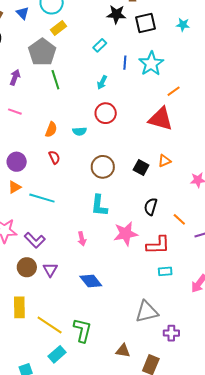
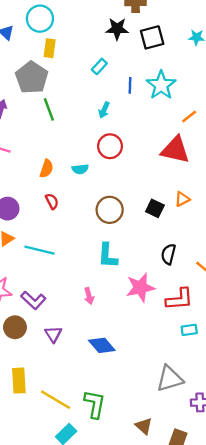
yellow rectangle: (59, 28) -> (50, 48), turned -42
brown circle: (27, 267) -> (15, 327), moved
brown triangle: (123, 351) -> (144, 426), turned 35

